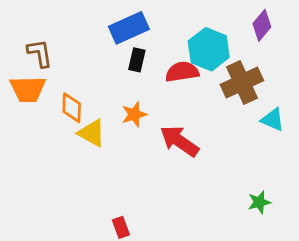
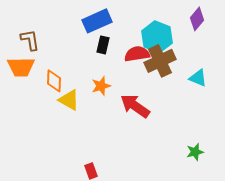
brown cross: (242, 82) -> (160, 61), moved
cyan triangle: (273, 120) -> (198, 78), moved

